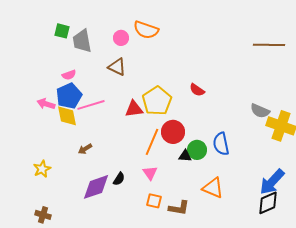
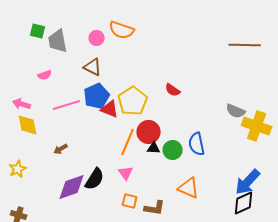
blue pentagon: (69, 96) -> (97, 96), moved
red triangle: (134, 109) -> (110, 109), turned 30
yellow diamond: (67, 116) -> (28, 125), moved
black triangle: (185, 156) -> (154, 148), moved
black semicircle: (119, 179) -> (95, 179), size x1.6

